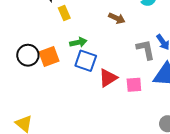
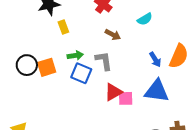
gray L-shape: (146, 50) -> (104, 61), moved
red triangle: (108, 78) -> (113, 92), moved

